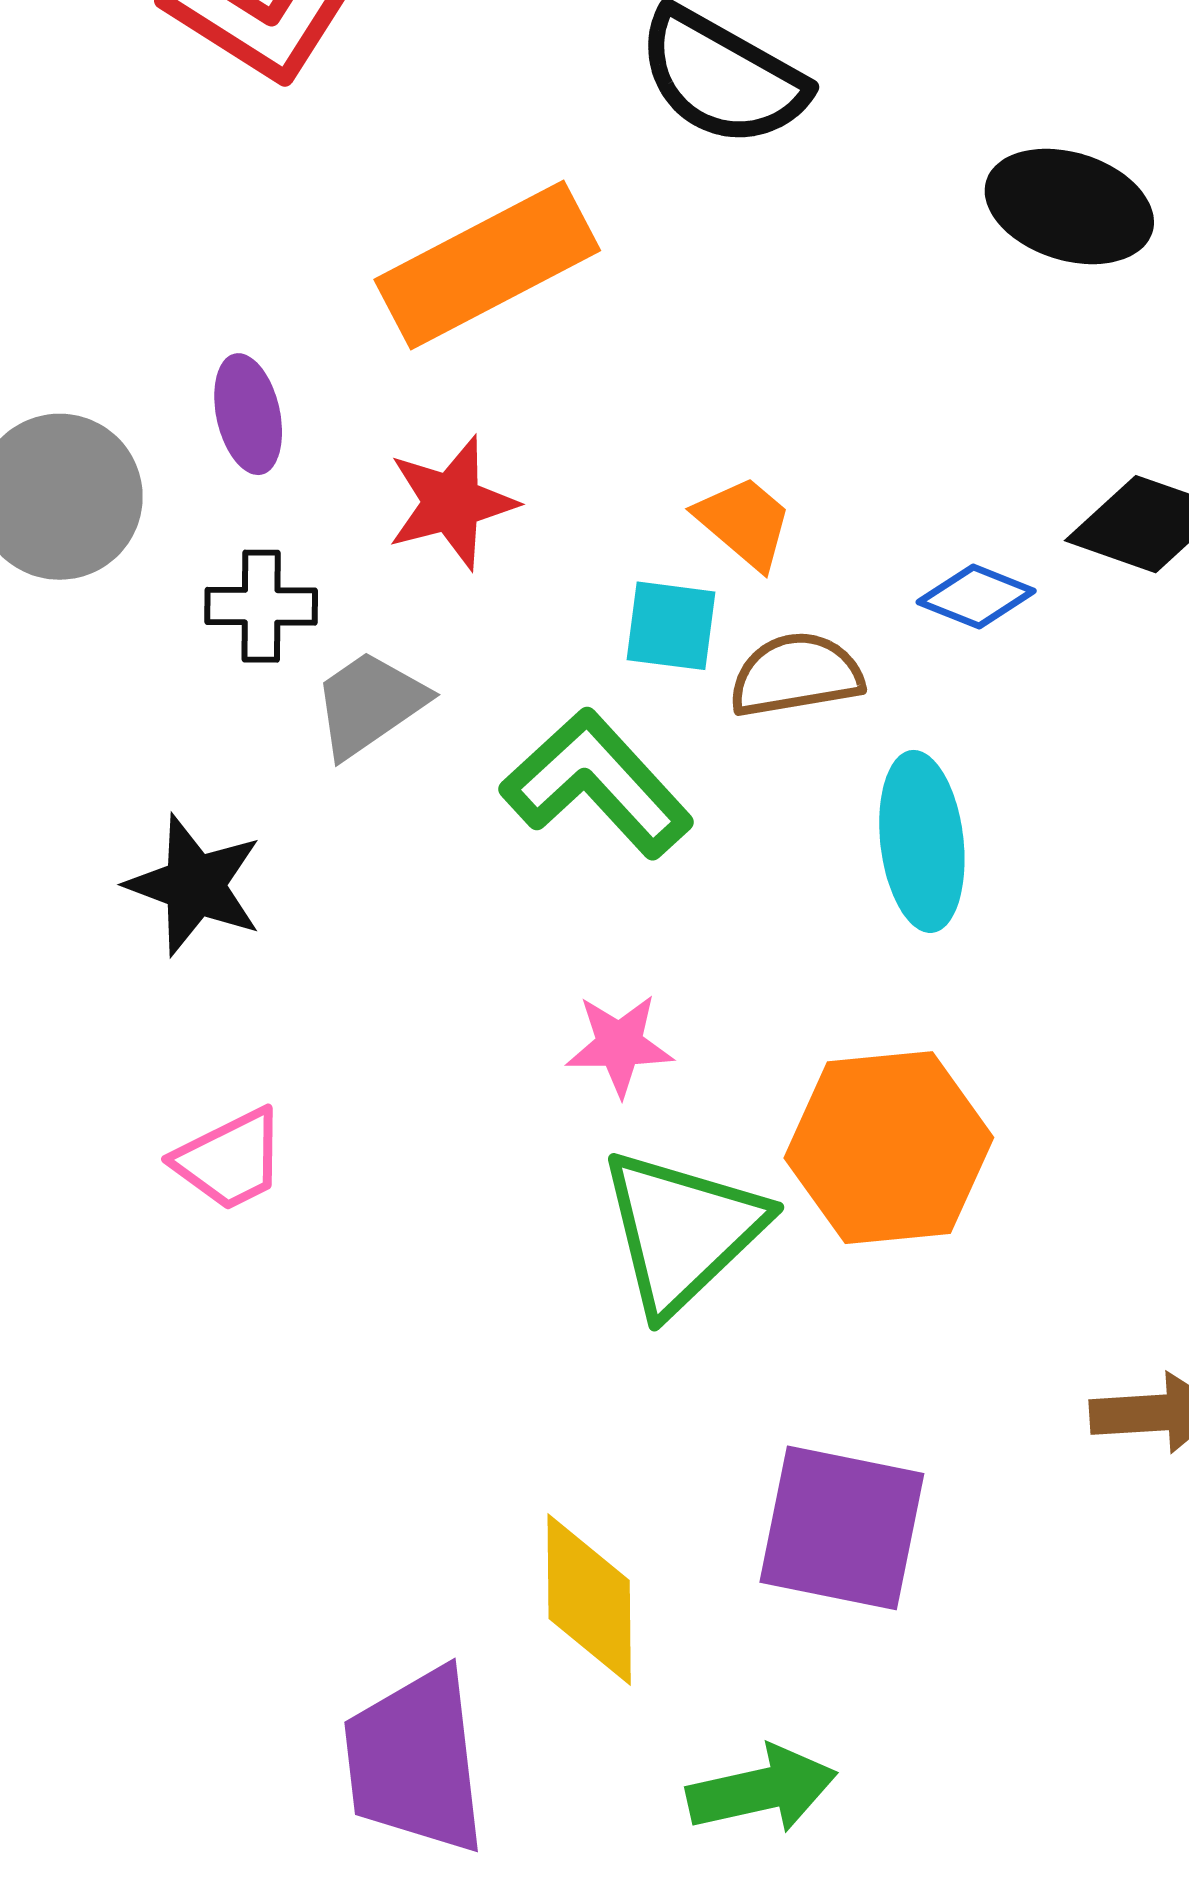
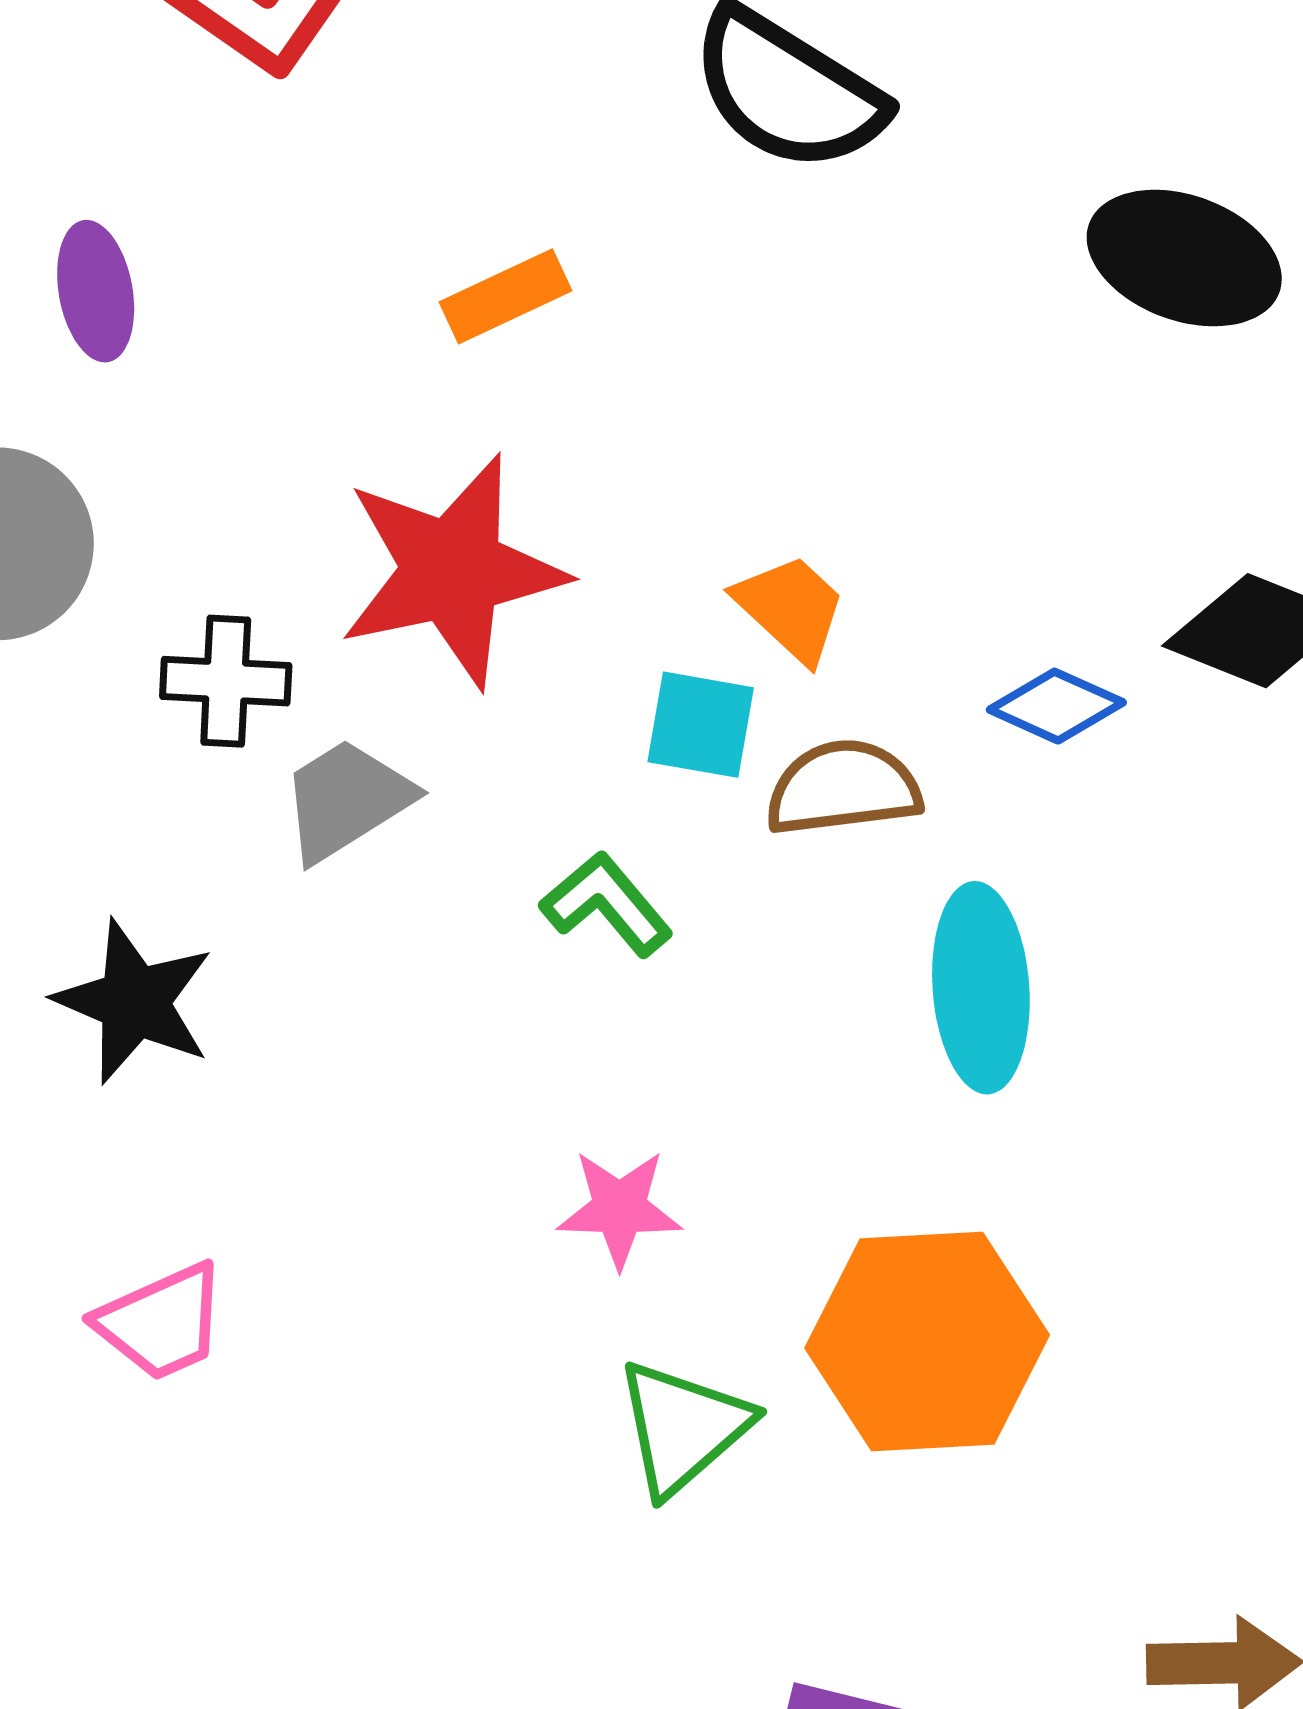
orange rectangle: (487, 265) -> (506, 296), size x0.5
purple ellipse: (248, 414) -> (96, 291), moved
red star: (452, 503) -> (452, 571), size x1.5
green L-shape: (597, 784) -> (607, 904), size x0.6
green triangle: (682, 1231) -> (683, 1427), size x0.7

